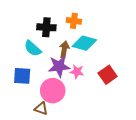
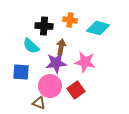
cyan diamond: (84, 43) -> (98, 28), moved
pink star: (77, 72) -> (85, 62), moved, size x1.5
red square: (108, 75) -> (76, 90), moved

